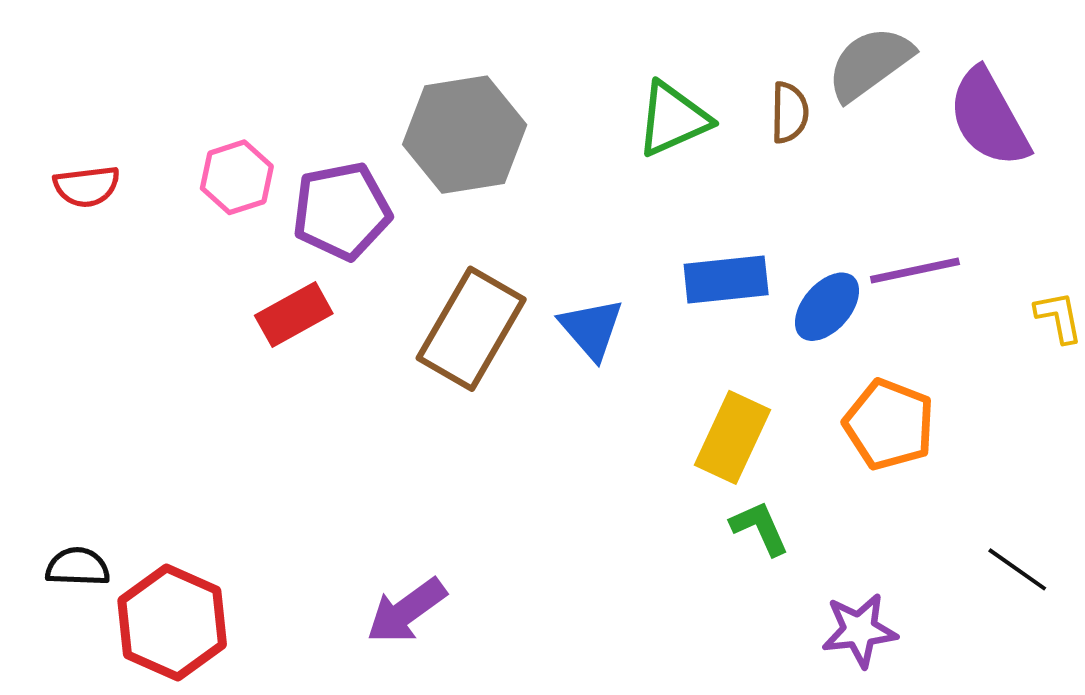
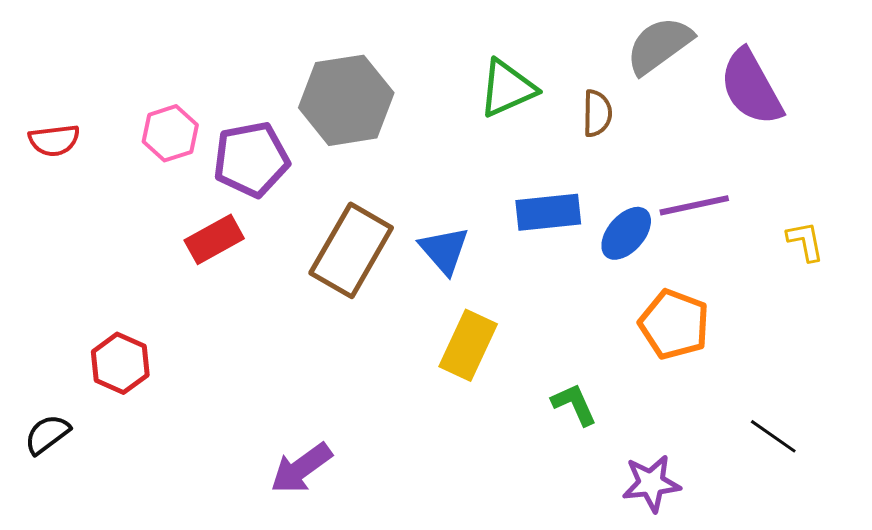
brown semicircle: (789, 113) -> (597, 113), moved
yellow rectangle: (733, 437) -> (468, 345), moved
black semicircle: (78, 567) -> (47, 434), turned -39
red hexagon: (172, 623) -> (120, 363), moved, size x0.7

